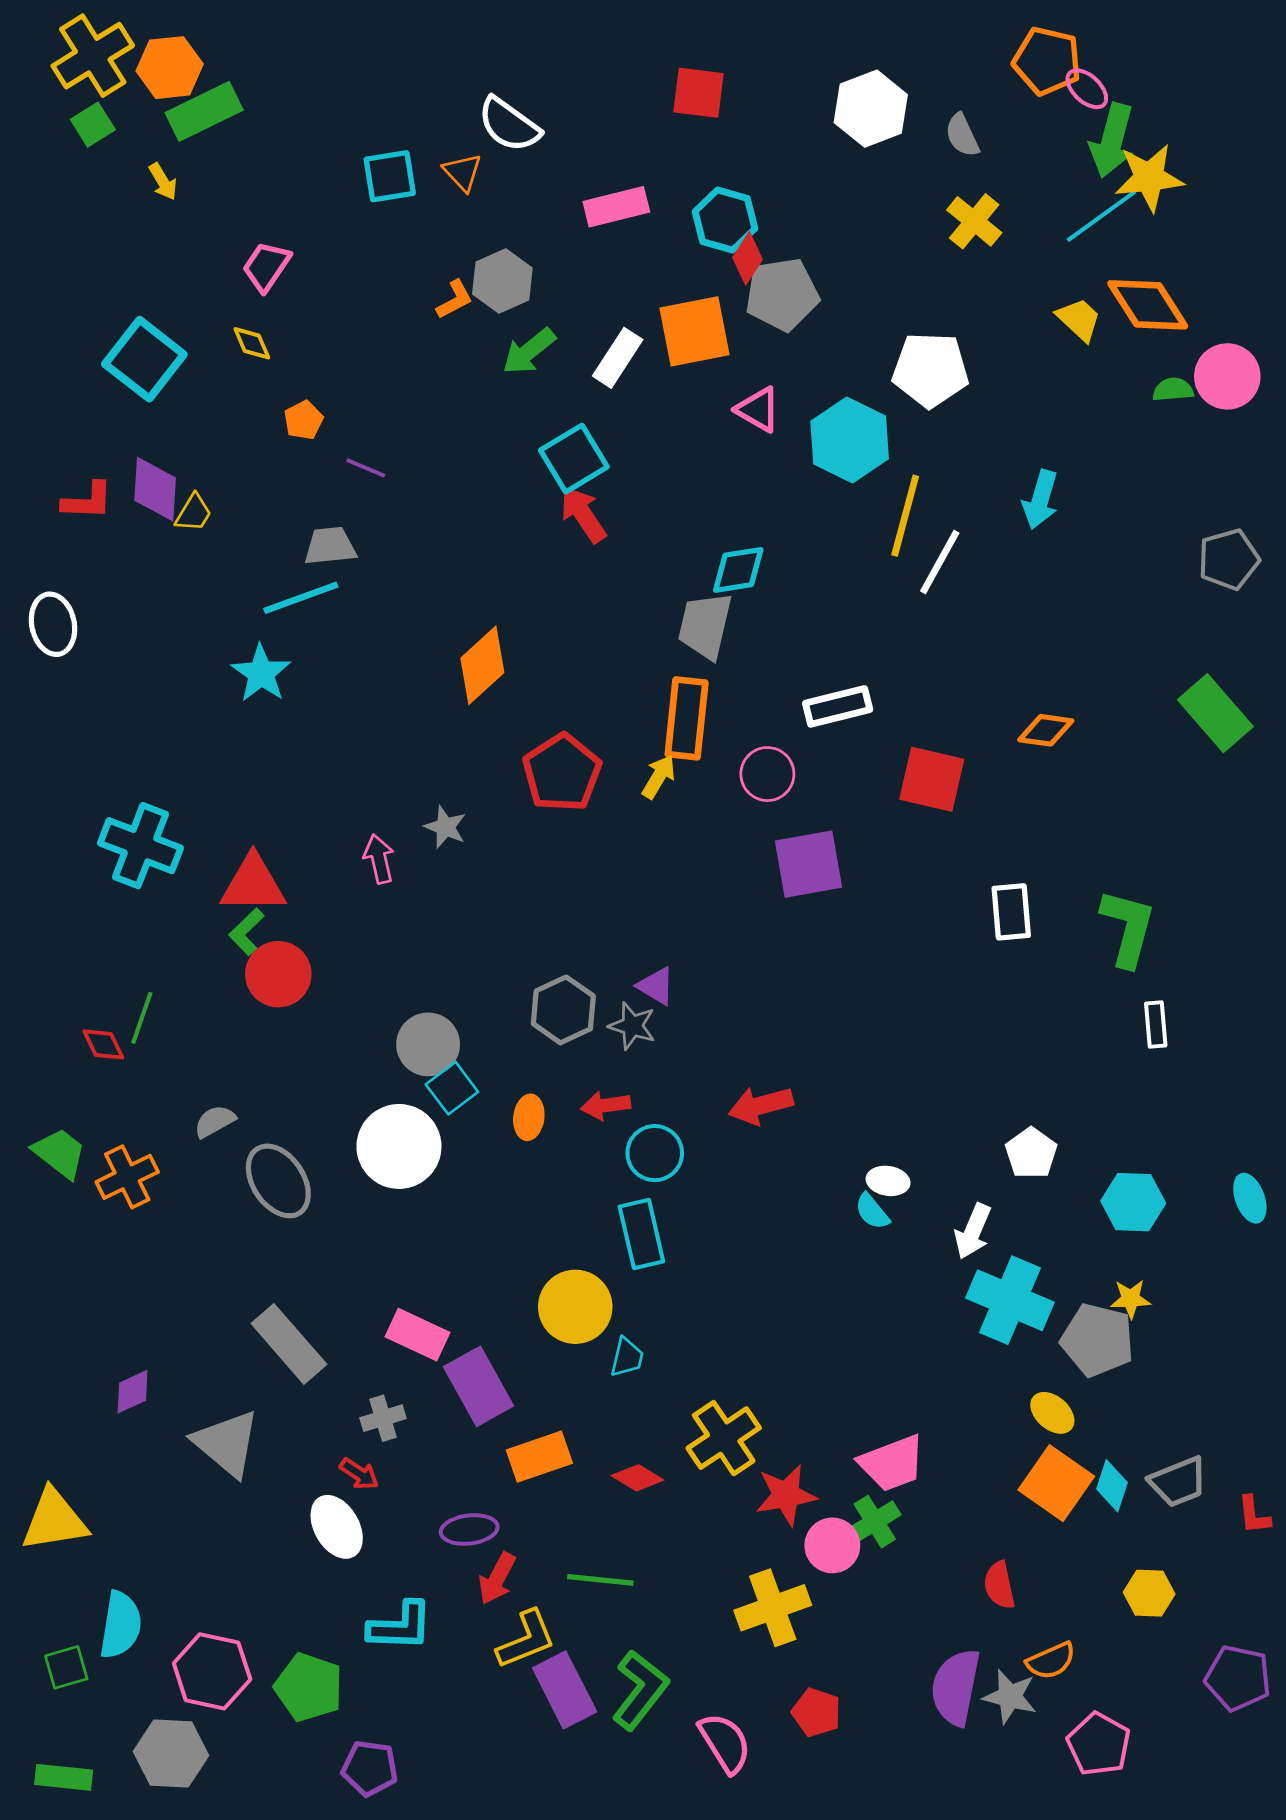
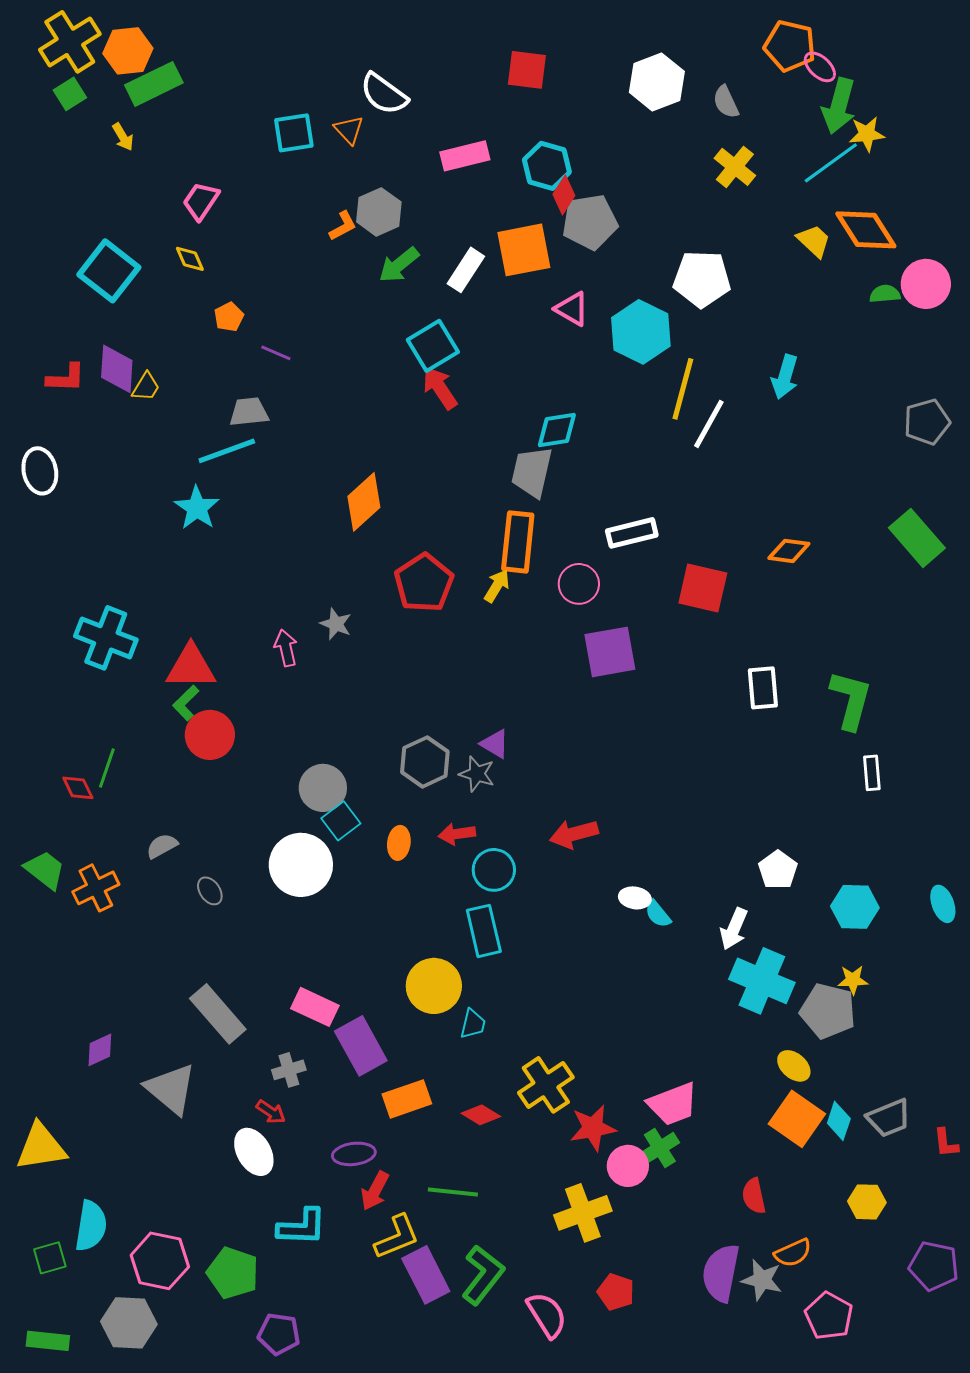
yellow star: (1149, 178) -> (867, 134), size x0.7
gray ellipse: (278, 1181) -> (210, 891), size x0.5
white ellipse: (888, 1181) -> (635, 898), moved

